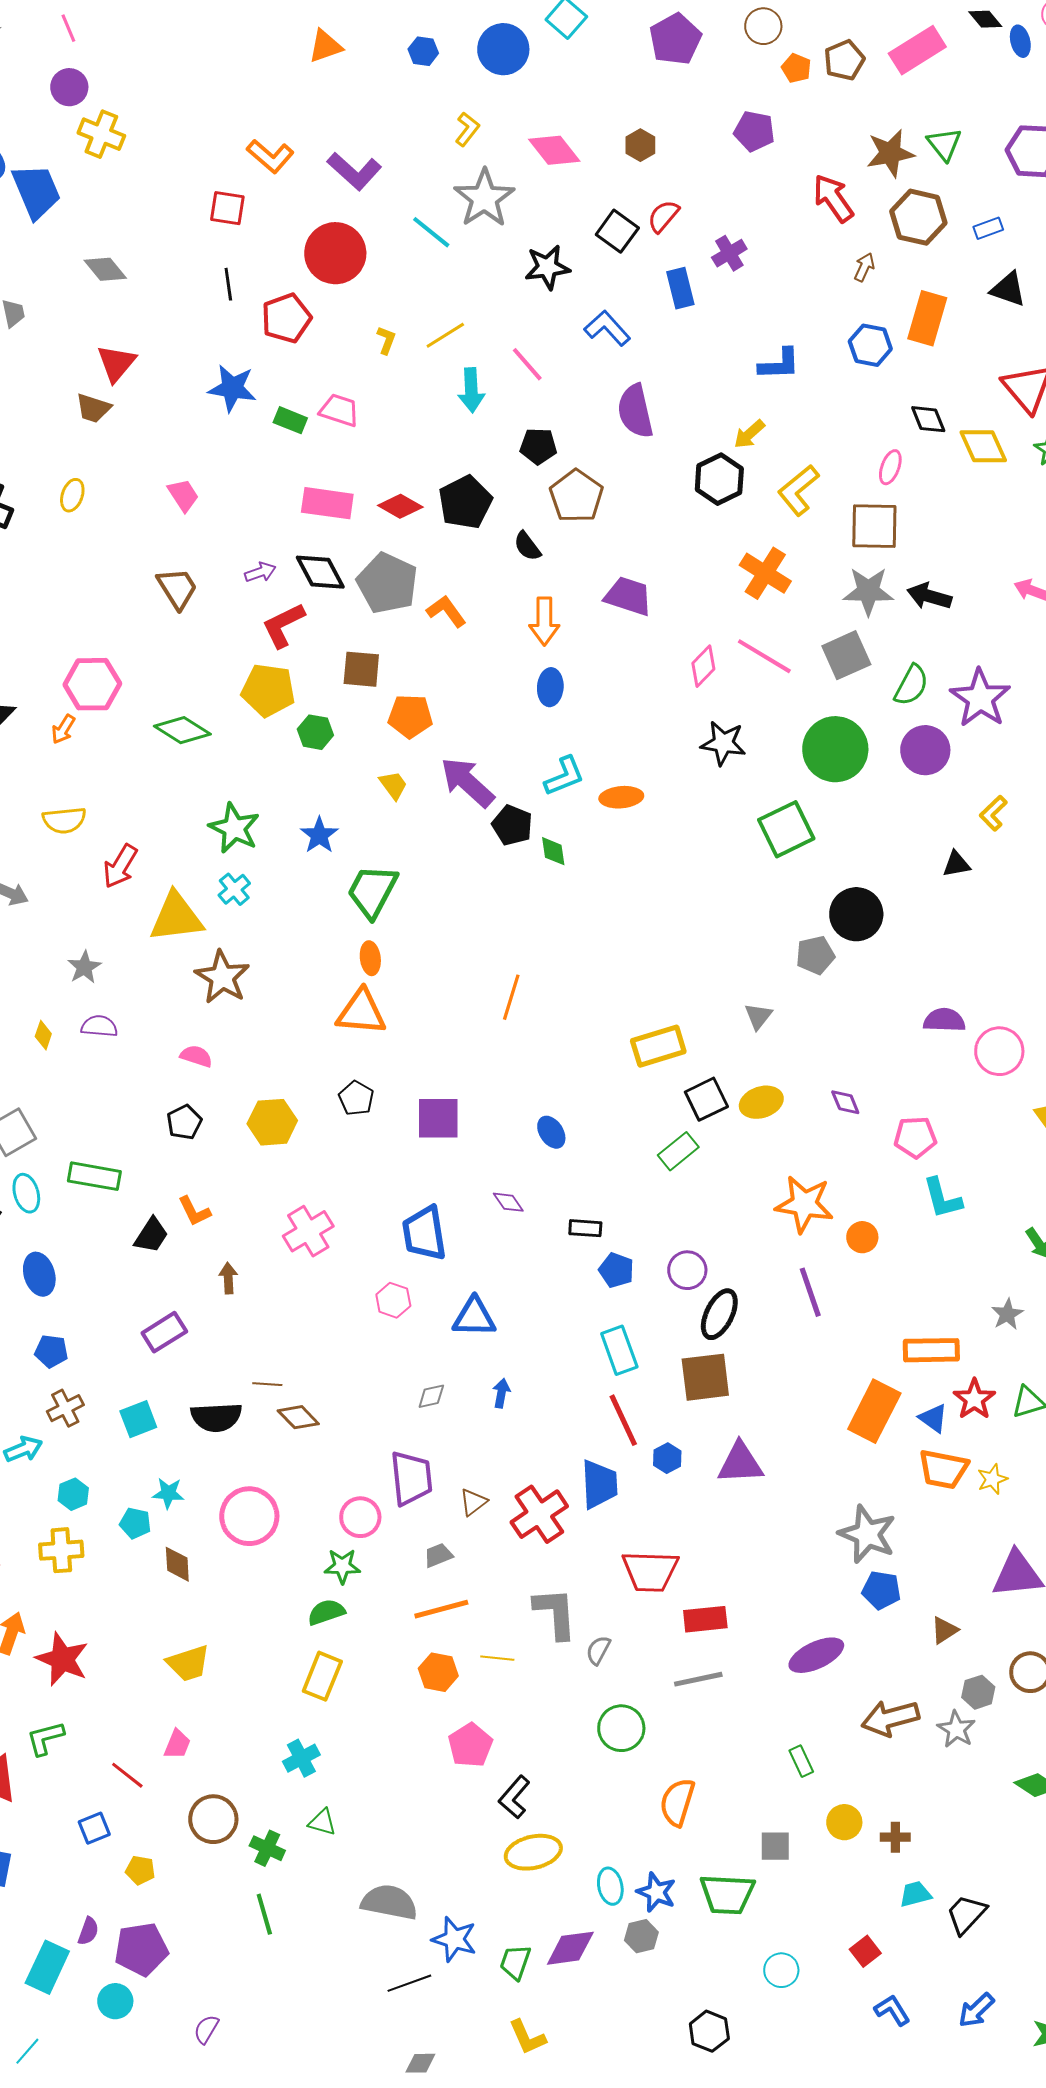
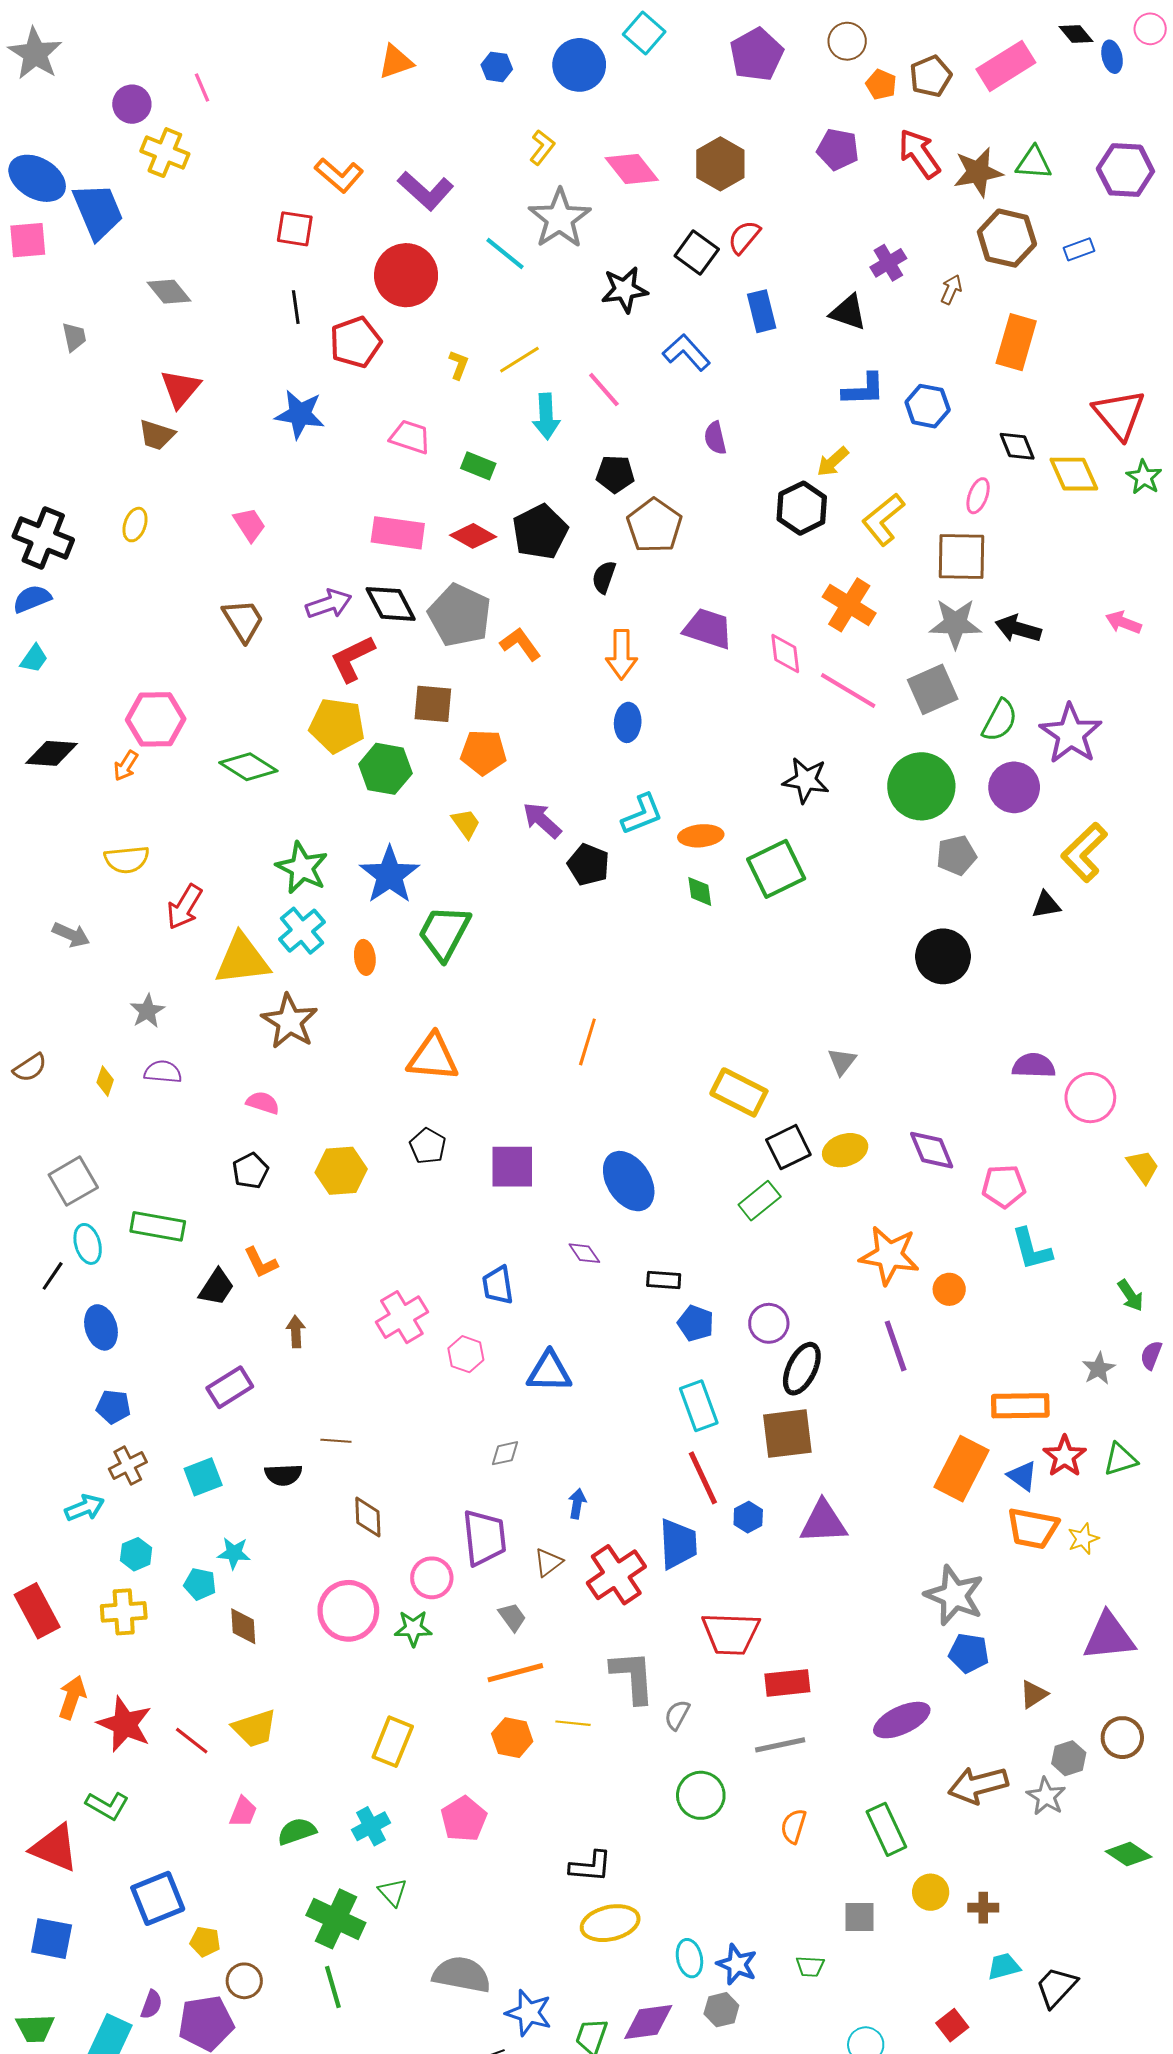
pink line: (68, 28) -> (202, 88), moved
green triangle: (944, 144) -> (1034, 163), turned -48
brown hexagon: (640, 145) -> (720, 164), size x1.6
red arrow: (833, 198) -> (919, 154), moved
purple cross: (729, 253) -> (888, 263), moved
black triangle: (1008, 289) -> (848, 312), moved
blue hexagon: (870, 345) -> (928, 406), moved
purple semicircle: (635, 411) -> (715, 438), size x0.6
green rectangle: (290, 420) -> (478, 466), moved
black semicircle: (527, 546) -> (604, 577), turned 56
purple arrow: (260, 572) -> (329, 604), size x1.4
pink diamond: (703, 666) -> (785, 653), moved, turned -51
green hexagon: (315, 732) -> (385, 769), size x1.4
purple arrow: (467, 782) -> (542, 820), size x0.7
yellow L-shape: (993, 813) -> (1084, 852), size x1.6
green square: (786, 829) -> (776, 869), moved
blue star: (319, 835) -> (390, 875), size x1.5
green diamond: (553, 851) -> (700, 891), moved
cyan cross: (234, 889) -> (302, 931), size x1.4
gray pentagon: (815, 955) -> (956, 855), moved
orange ellipse: (370, 958) -> (365, 957), moved
yellow rectangle: (658, 1046) -> (739, 1092), turned 44
purple diamond: (845, 1102) -> (932, 1150), size x1.5
blue ellipse: (551, 1132) -> (629, 1181), size x1.8
pink cross: (308, 1231) -> (402, 1317), moved
blue trapezoid: (424, 1233) -> (498, 1285), size x0.7
blue arrow: (501, 1393) -> (577, 1504), moved
black semicircle: (216, 1417) -> (283, 1475), size x0.7
brown diamond: (298, 1417) -> (368, 1517), moved, turned 42
pink circle: (249, 1516) -> (348, 1611), moved
gray trapezoid: (438, 1555) -> (512, 1617), turned 76
green semicircle: (326, 1612) -> (297, 1831), moved
green L-shape: (45, 1738) -> (107, 1806), turned -135
pink pentagon: (470, 1745) -> (464, 1819), moved
green rectangle: (801, 1761) -> (886, 1829), size x1.6
red line: (127, 1775) -> (192, 1741), moved
black L-shape: (514, 1797) -> (591, 1866), turned -126
orange semicircle: (677, 1802) -> (794, 1826), moved, size x0.7
brown circle: (213, 1819) -> (244, 1981), moved, size x0.7
green triangle: (322, 1822) -> (393, 1892), turned 32
blue square: (94, 1828) -> (158, 1898), size x1.6
green cross: (267, 1848) -> (336, 1919), size x1.6
green trapezoid: (727, 1894) -> (810, 1966), size x0.5

